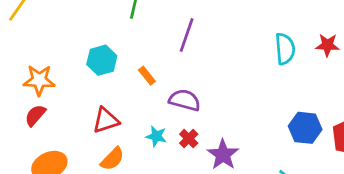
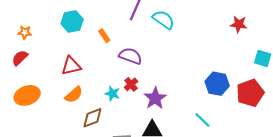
cyan semicircle: (285, 49) -> (163, 20), moved, turned -55
orange star: (39, 80) -> (25, 32), size x0.6
cyan star: (156, 136) -> (112, 94), moved

